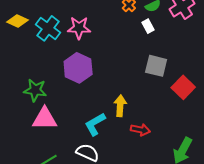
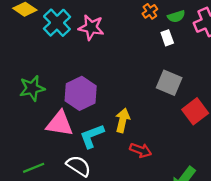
purple hexagon: (78, 68) -> (81, 93), moved
green star: (35, 90) -> (32, 88), turned -30
pink triangle: (45, 119) -> (60, 124), moved

